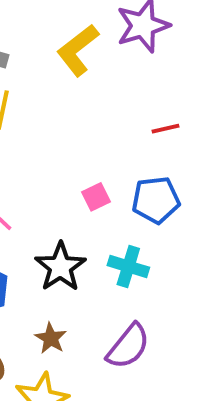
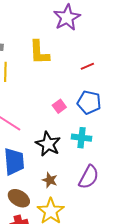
yellow L-shape: (78, 50) -> (39, 52), moved, turned -44
blue pentagon: (156, 200) -> (89, 102), turned 30

